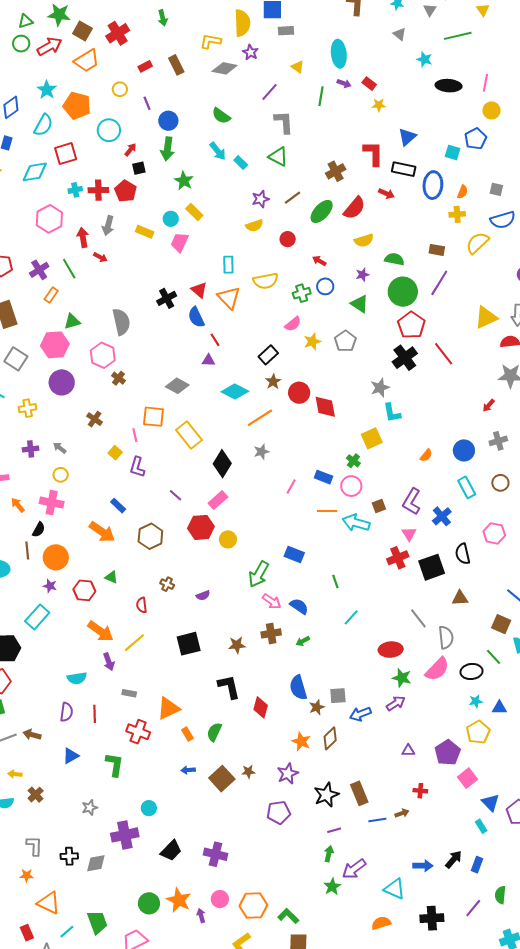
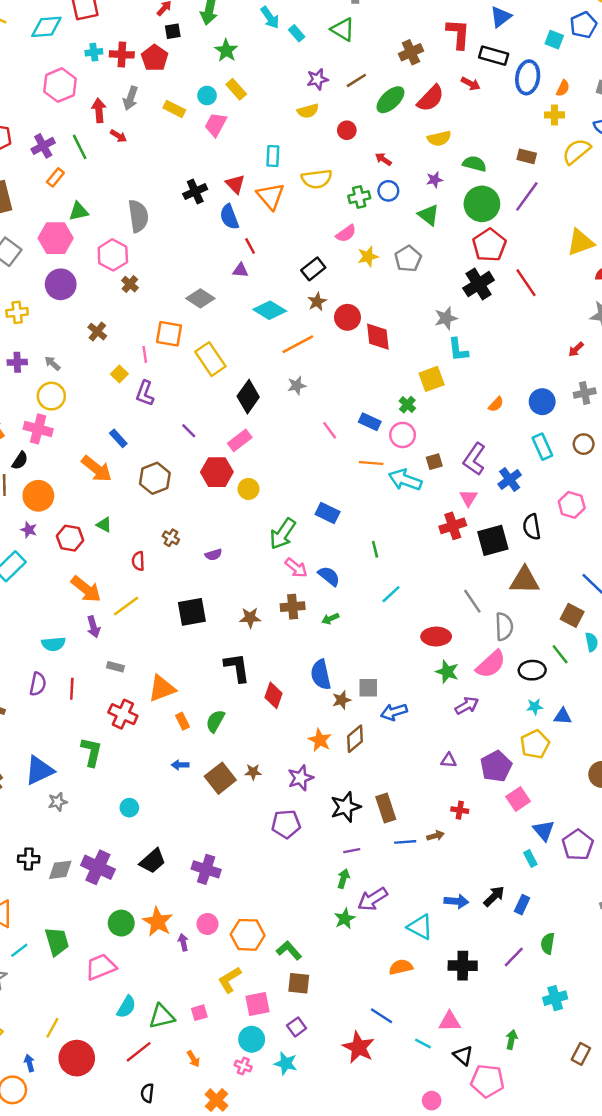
yellow circle: (61, 475) -> (51, 396), size x1.5
pink line: (291, 487) -> (330, 430), turned -70
brown triangle: (460, 598) -> (525, 580), size x1.5
purple arrow: (396, 703) -> (467, 706), moved
blue triangle: (71, 756) -> (39, 770), moved, size x1.5
purple cross: (125, 835) -> (98, 867), moved, turned 32

